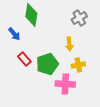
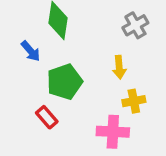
red rectangle: (24, 59) -> (47, 117), moved
green pentagon: (47, 64) -> (64, 82), moved

